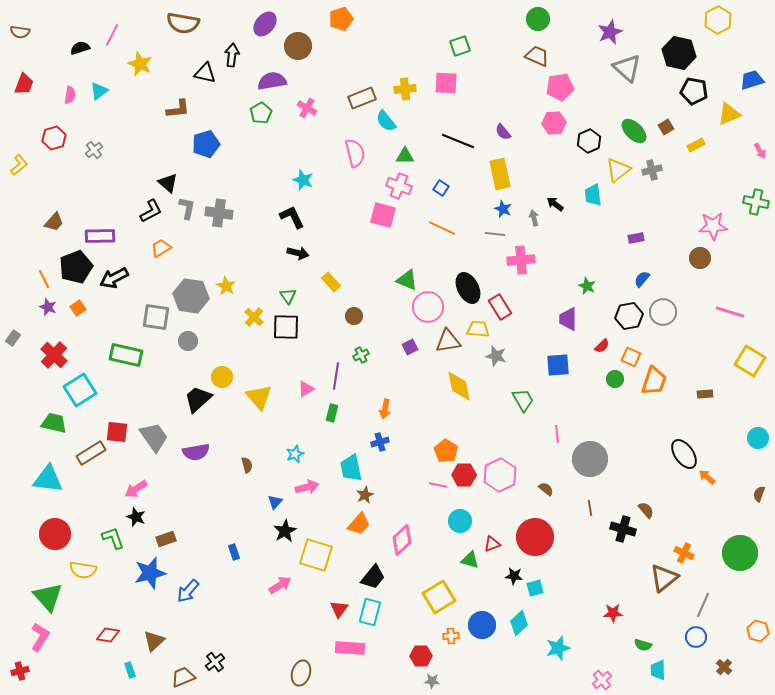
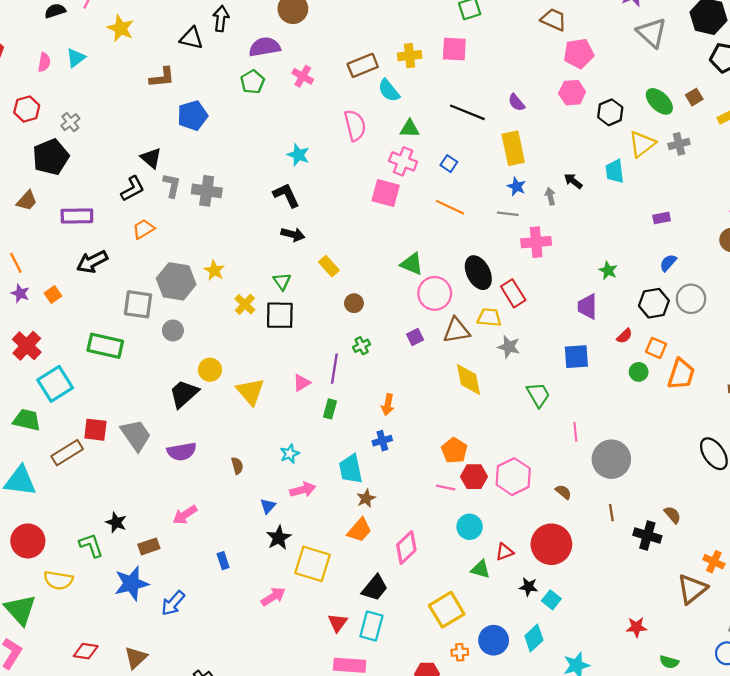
black pentagon: (76, 267) -> (51, 157), moved
pink arrow: (136, 489) -> (185, 515), moved
cyan square: (535, 588) -> (551, 600), turned -36

